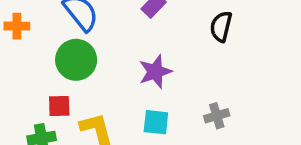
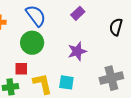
gray cross: (217, 116) -> (111, 78), size x1.6
cyan square: (156, 122) -> (66, 82), moved

